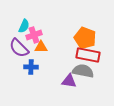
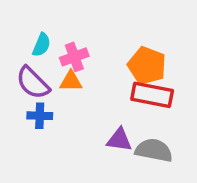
pink cross: (34, 35) -> (74, 57), moved
blue cross: (31, 67) -> (40, 116), moved
gray semicircle: (83, 71) -> (154, 150), moved

